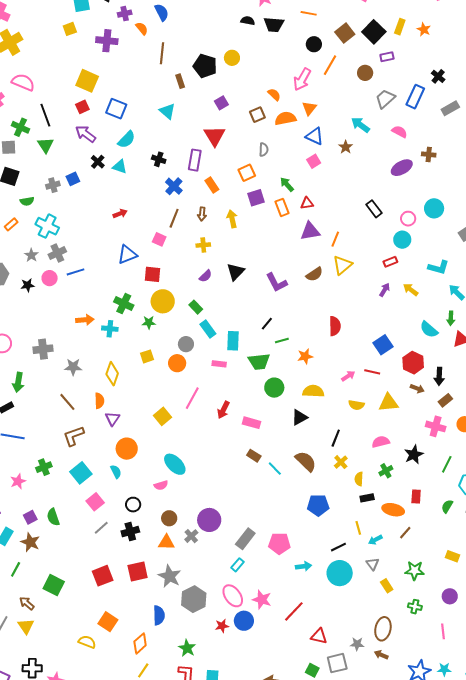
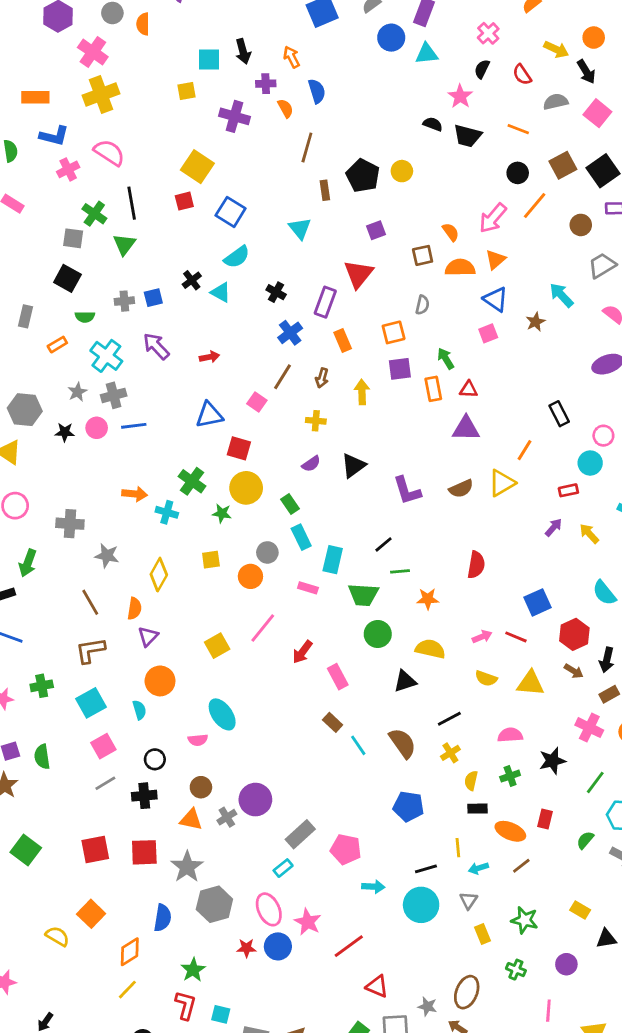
purple arrow: (86, 134) -> (156, 346), moved
orange line: (335, 239) -> (524, 450), moved
pink rectangle: (252, 423) -> (338, 677), turned 36
black line: (336, 438) -> (449, 719), turned 30

